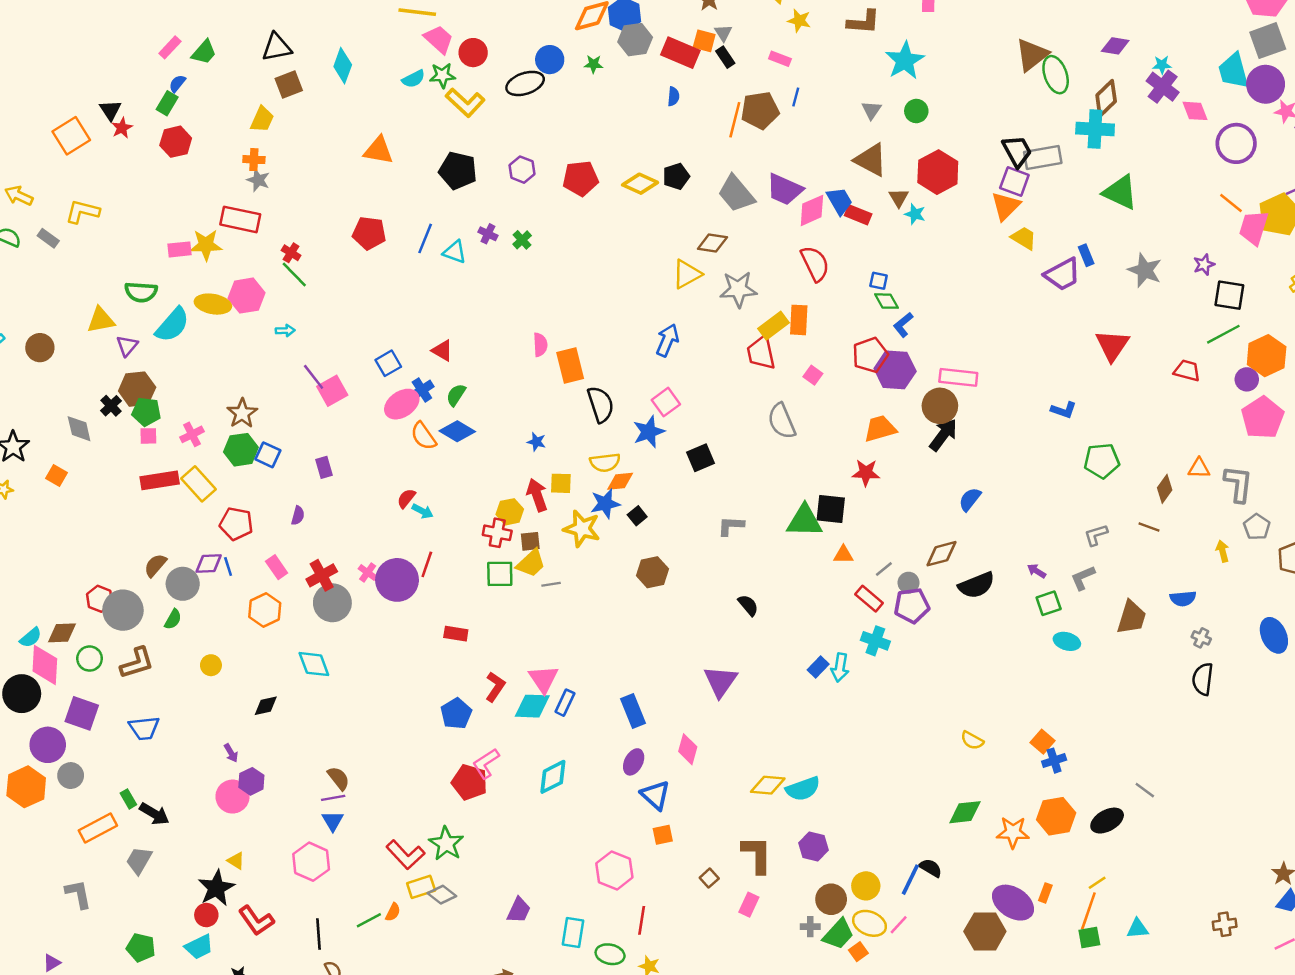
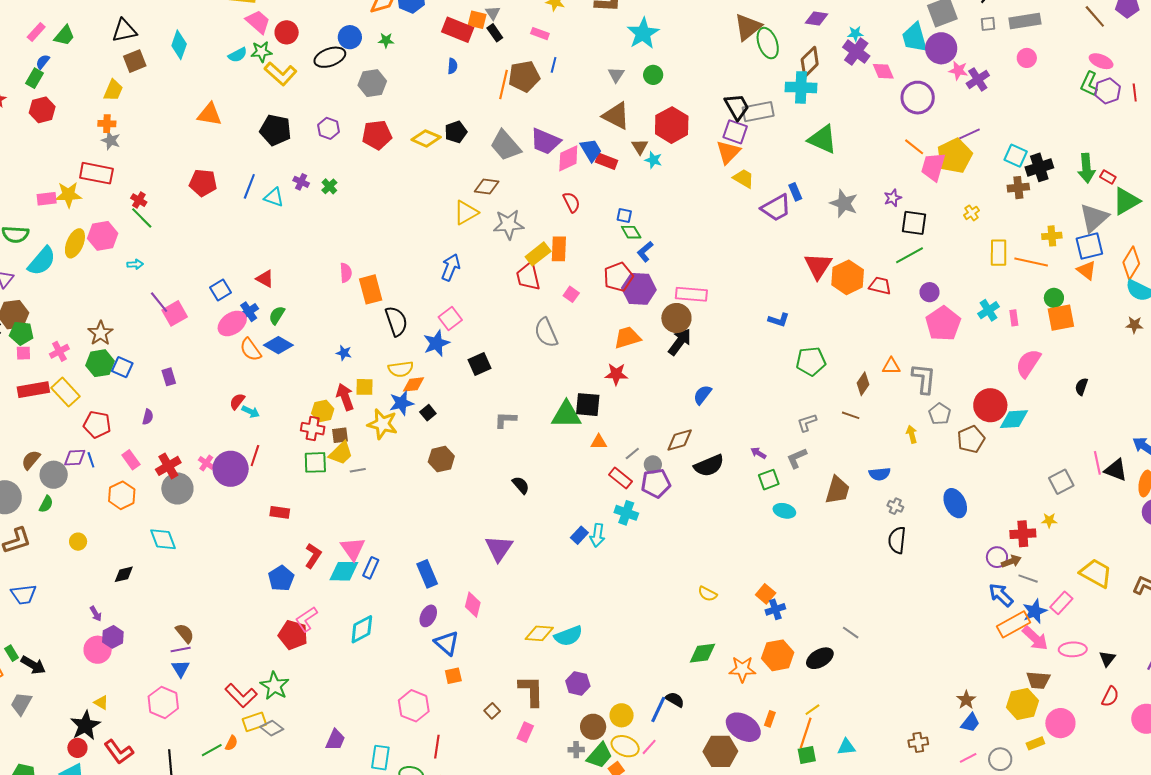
gray hexagon: (635, 40) -> (372, 83), moved
red semicircle: (815, 264) -> (571, 202), size x0.7
yellow ellipse: (213, 304) -> (75, 243), turned -76
orange hexagon: (1267, 356) -> (848, 277), moved

